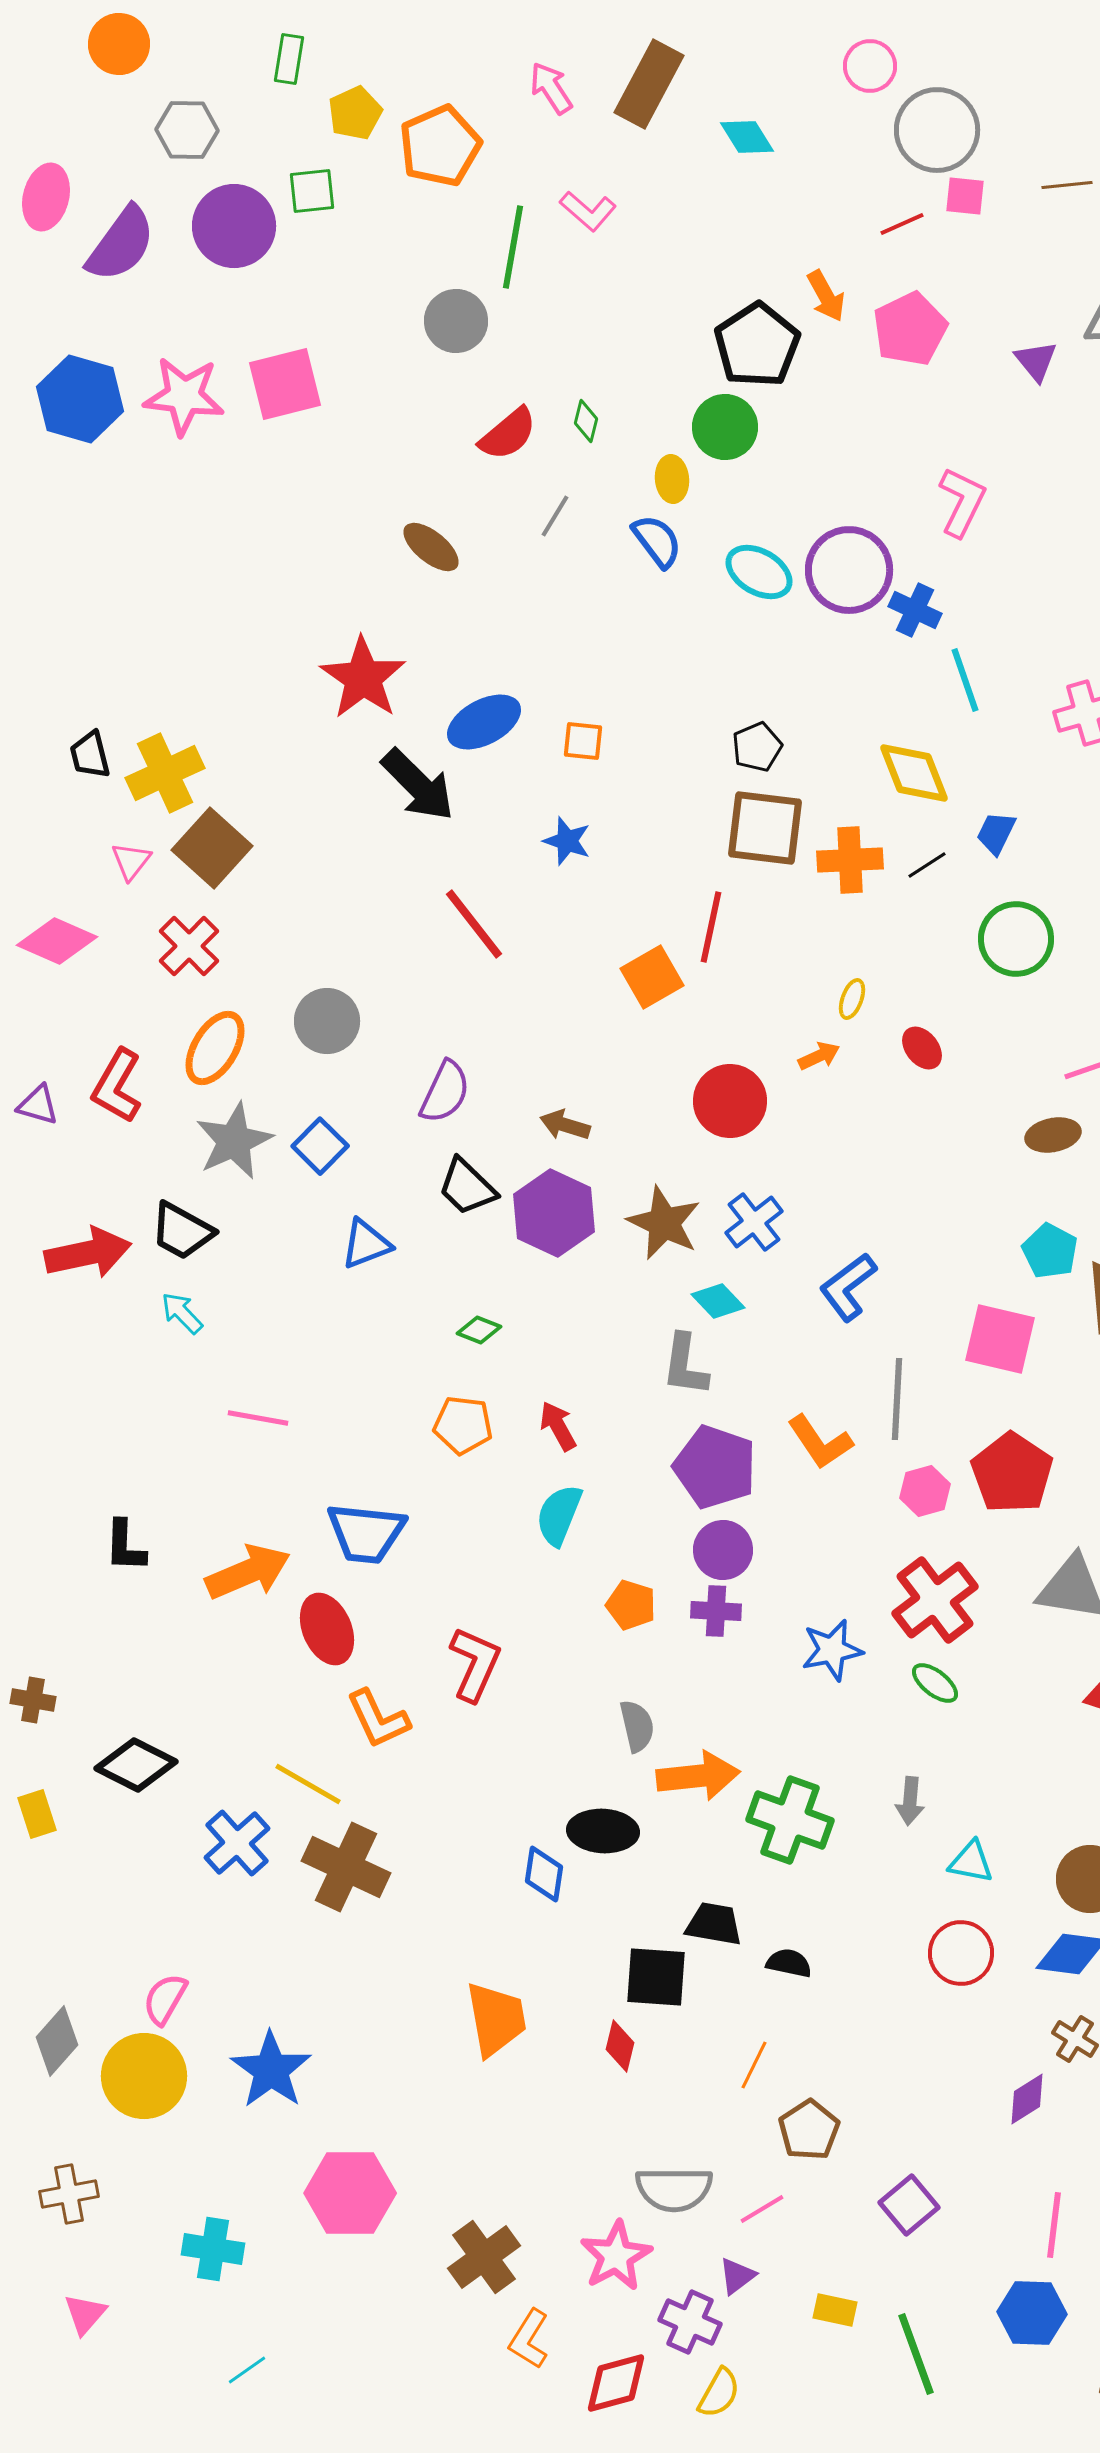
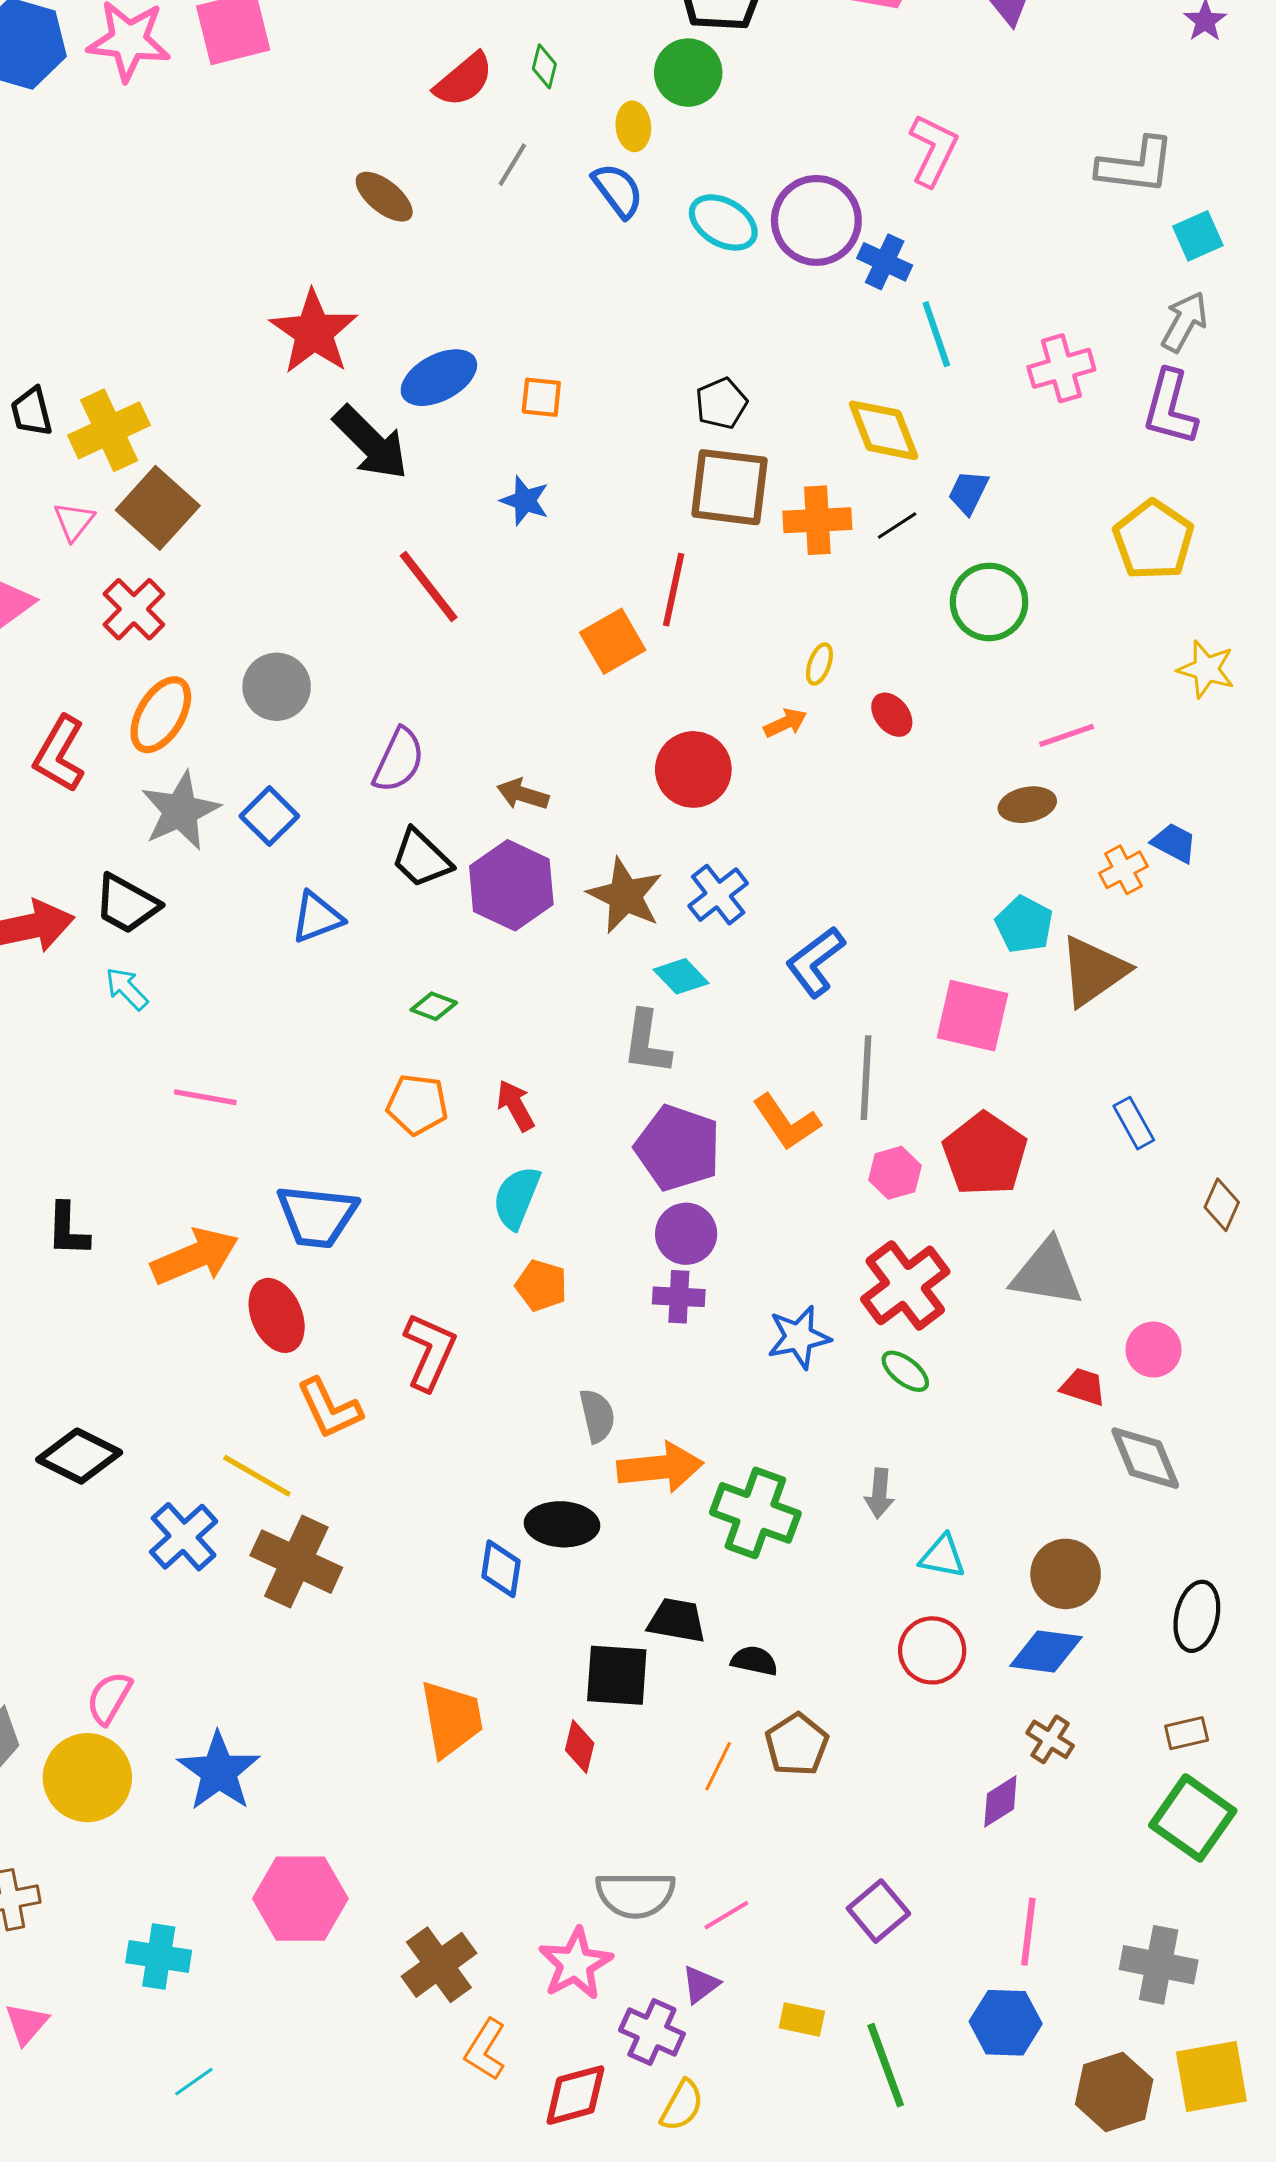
orange pentagon: (631, 1605) -> (541, 1285), moved
brown pentagon: (809, 2130) -> (797, 1745), moved

